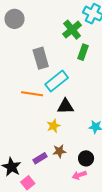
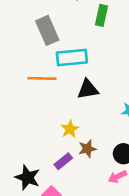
cyan rectangle: (57, 81) -> (72, 57), turned 40
yellow star: (54, 126) -> (70, 129), moved

